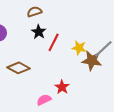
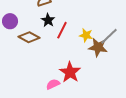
brown diamond: (19, 68) -> (29, 37), moved
red star: (62, 87) -> (70, 72), size x1.5

